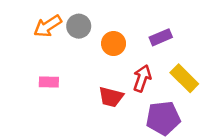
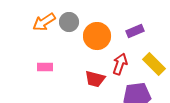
orange circle: (114, 44) -> (97, 36), size x1.4

